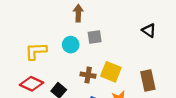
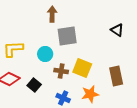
gray square: (95, 37) -> (67, 36), size x1.5
cyan circle: (71, 45) -> (45, 54), moved

